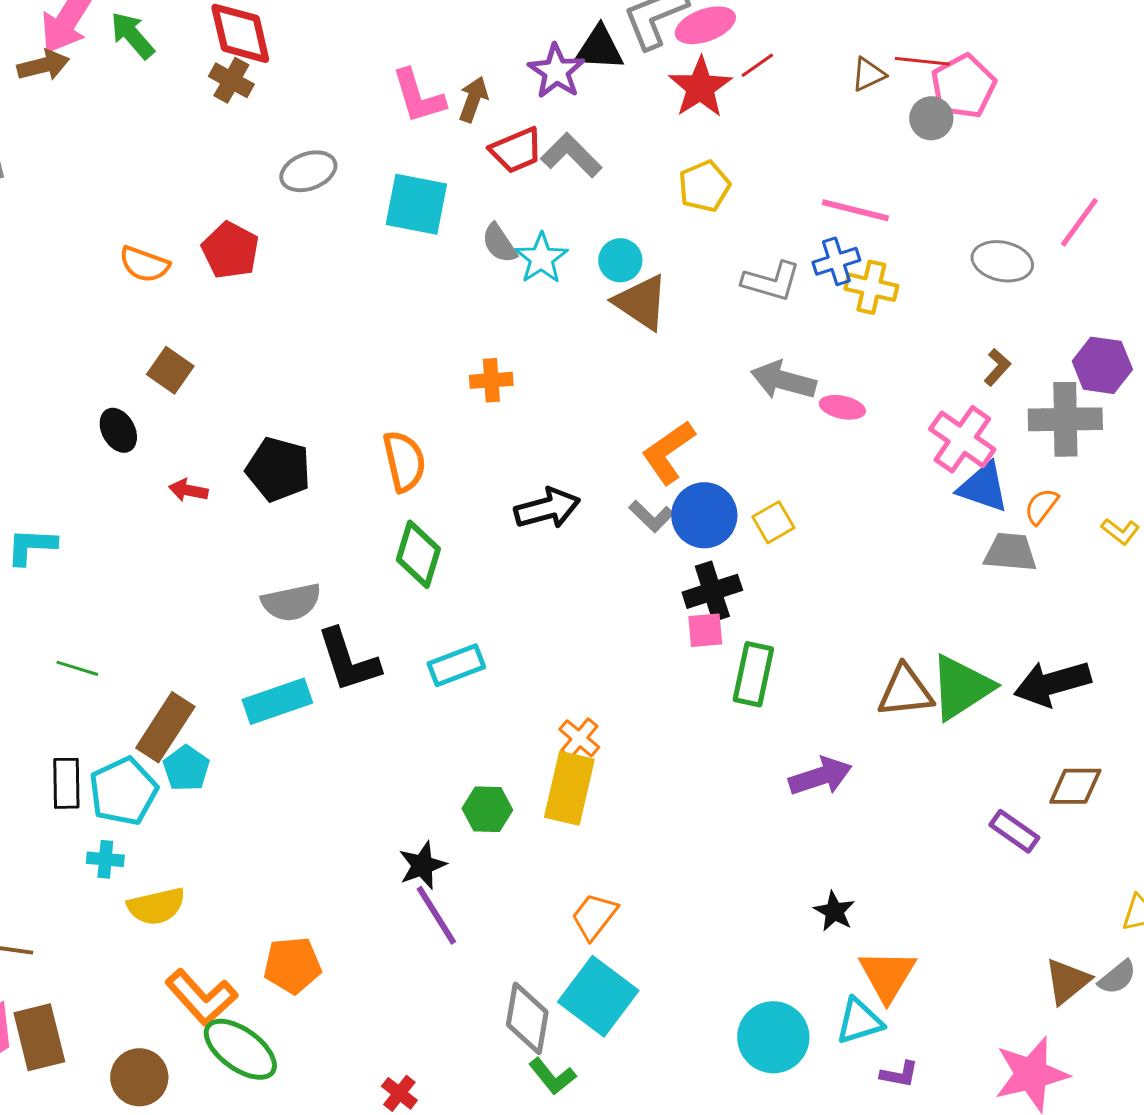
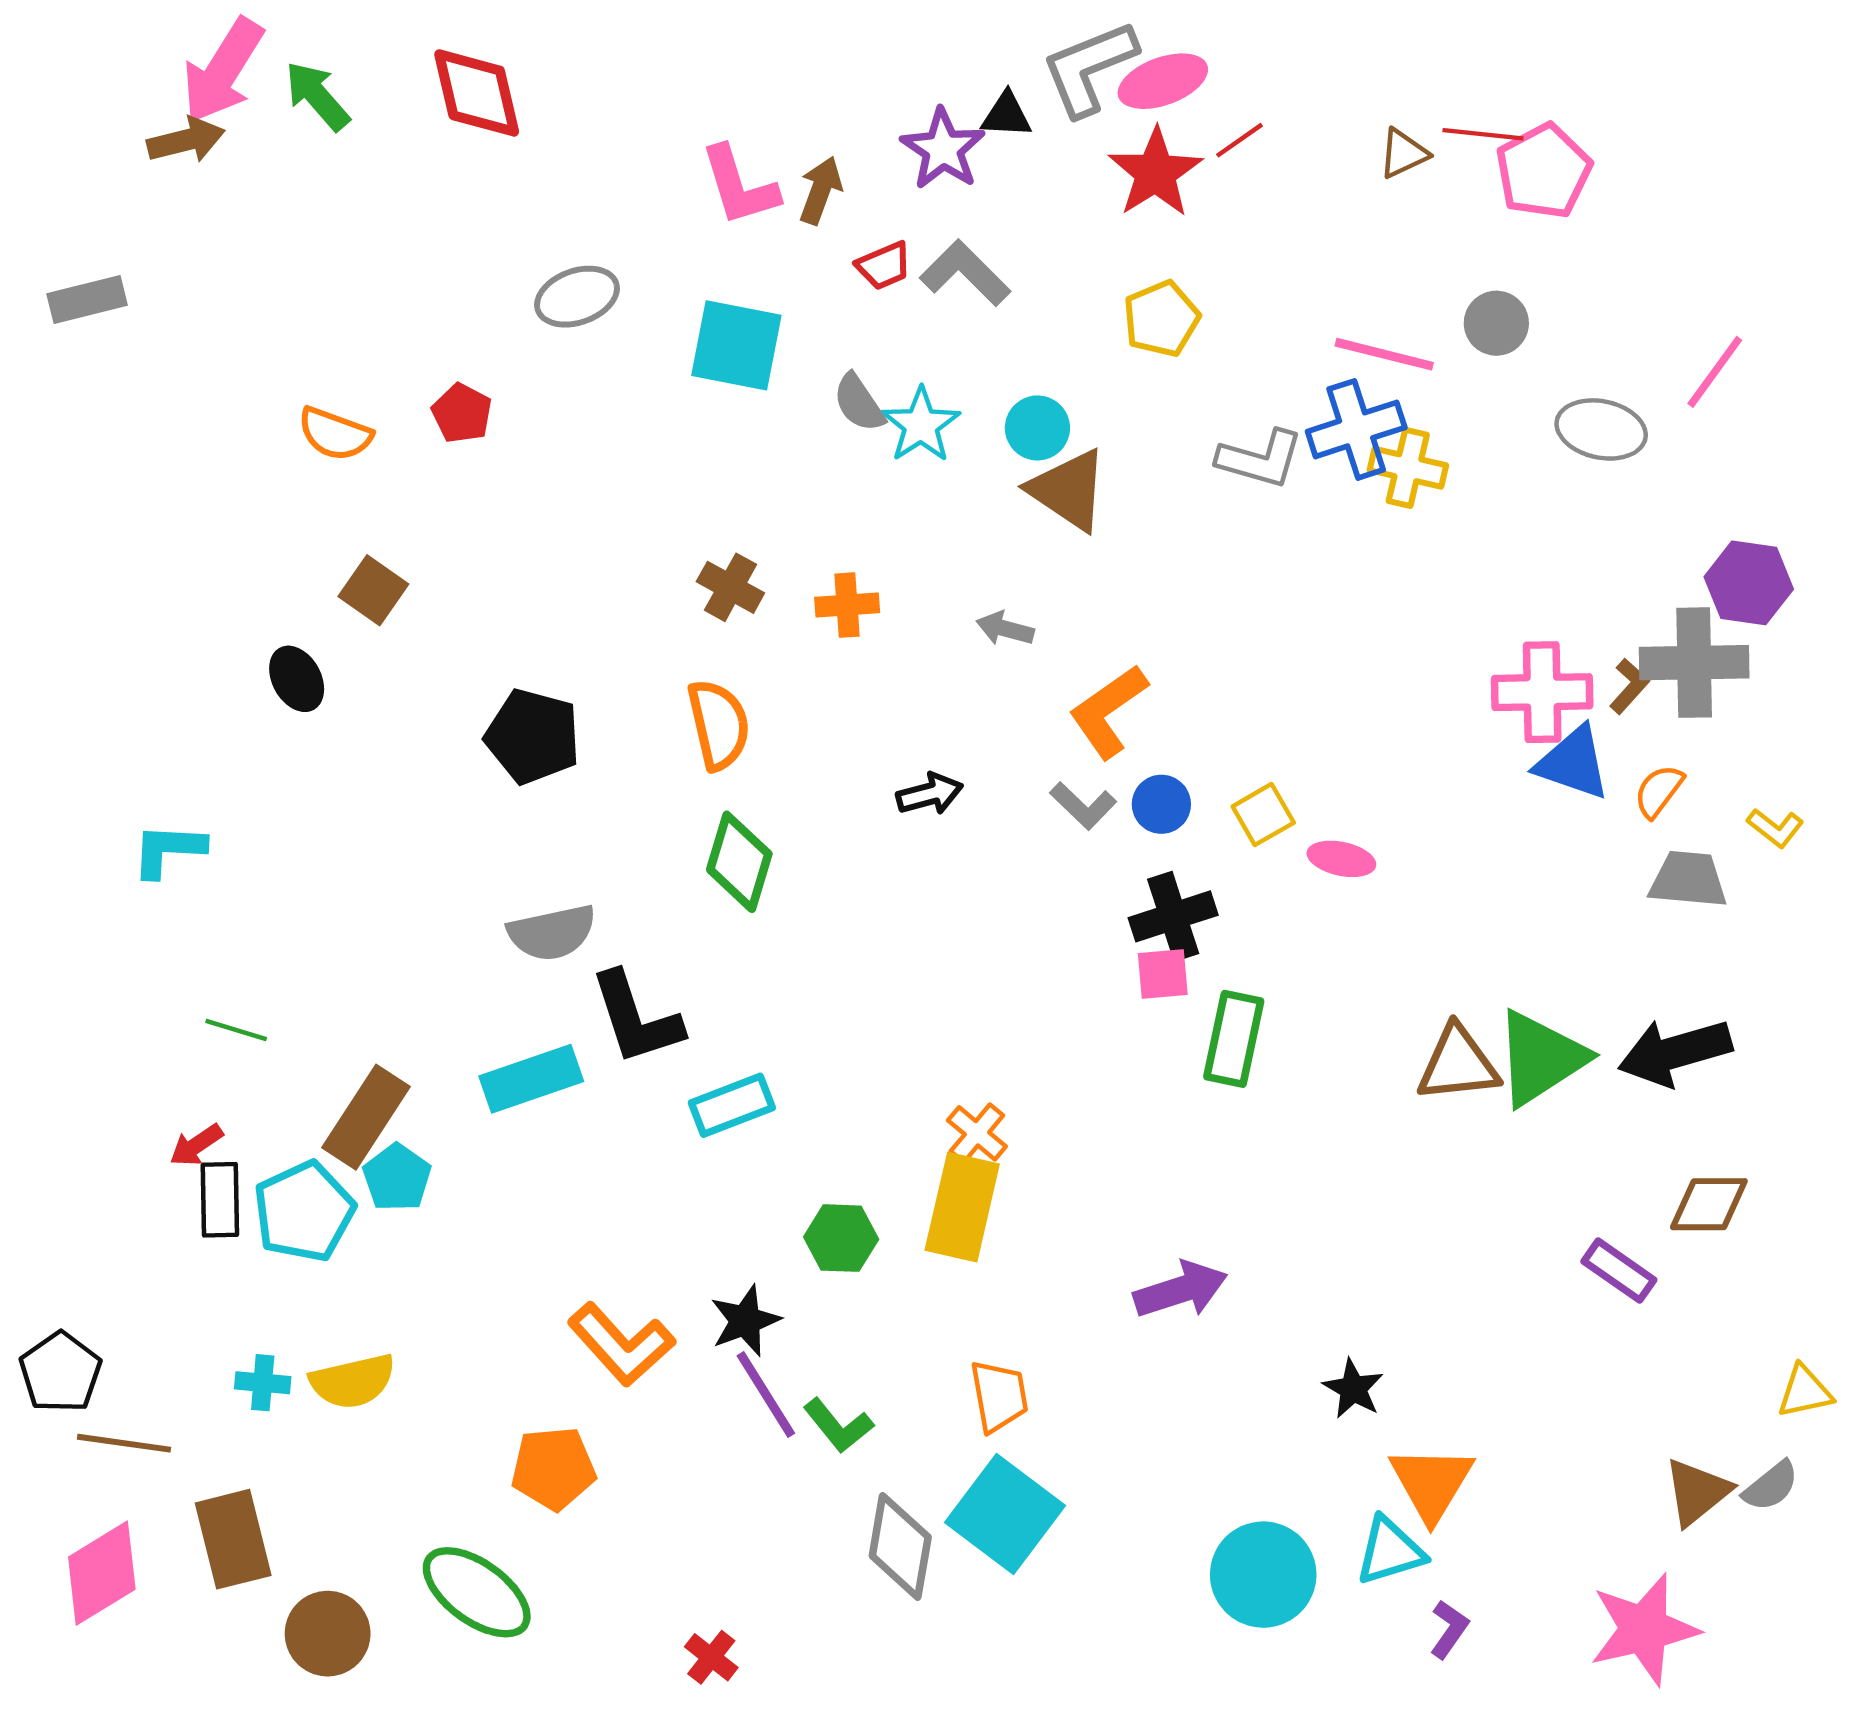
black triangle: (599, 48) -> (1006, 115), size x0.7
brown cross: (231, 80) -> (730, 587), moved
gray circle: (931, 118) -> (1496, 323), moved
red trapezoid: (516, 150) -> (884, 266), size x0.7
red pentagon: (230, 250) -> (462, 413), size x0.7
blue cross: (836, 261) -> (1356, 429), size x1.4
brown L-shape: (997, 367) -> (1629, 686), moved
gray arrow: (783, 380) -> (1005, 629), moved, size x0.6
pink ellipse: (842, 407) -> (1341, 859), moved
pink cross: (962, 439) -> (1542, 692), turned -36
red arrow: (188, 490) -> (196, 1145), moved, turned -45
black arrow: (547, 508) -> (930, 794), size x0.7
blue circle: (704, 515) -> (1161, 804), size x0.6
gray trapezoid: (1010, 552) -> (1688, 880), moved
cyan rectangle: (456, 665) -> (732, 1105), moved
purple arrow: (820, 776) -> (1181, 1290), moved
cyan cross: (105, 859) -> (263, 1383), moved
orange trapezoid: (594, 916) -> (999, 1396), turned 132
orange L-shape: (201, 997) -> (621, 1344), moved
brown rectangle: (39, 1037) -> (233, 1539), moved
purple L-shape: (899, 1074) -> (1449, 1629), turned -66
green L-shape: (552, 1076) -> (838, 1426), moved

